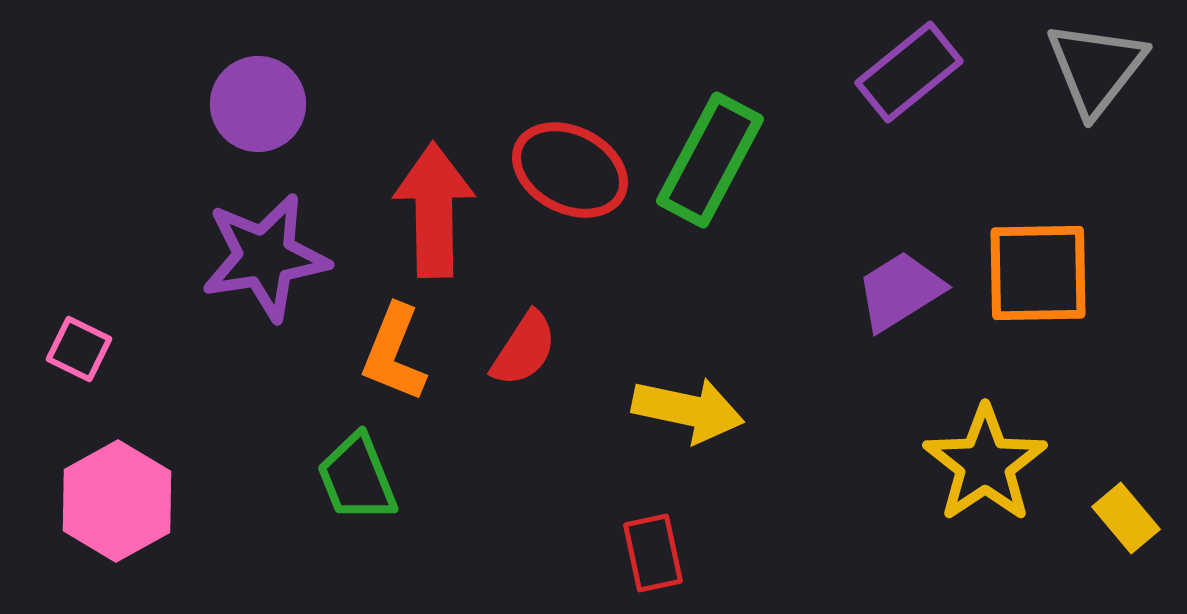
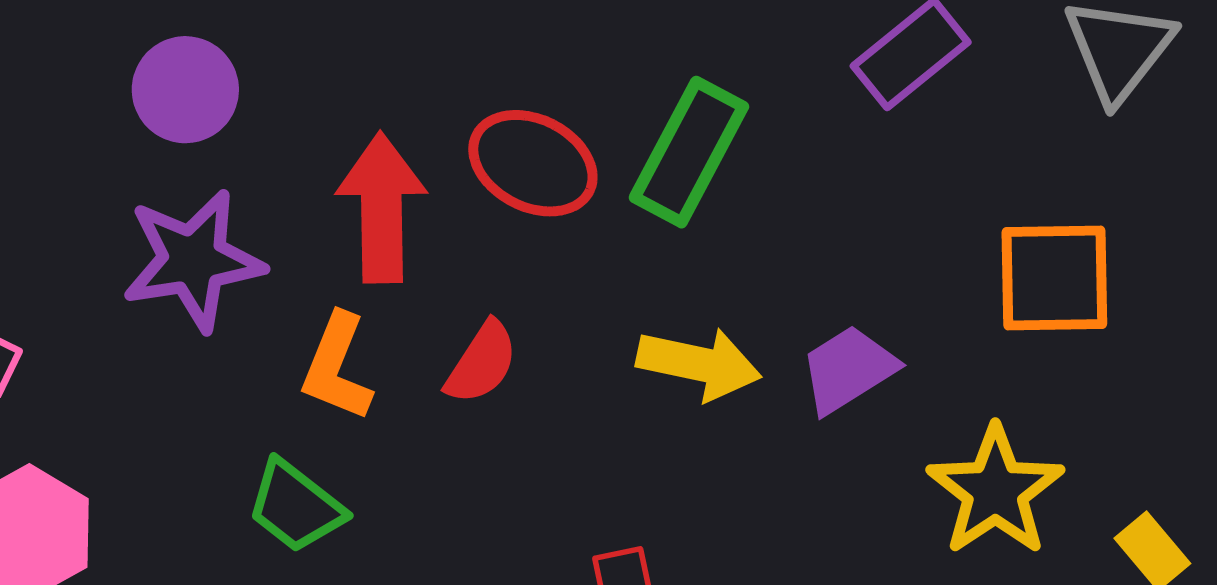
purple trapezoid: (900, 291) -> (848, 369), moved
yellow arrow: (688, 410) -> (699, 364), moved
green trapezoid: (357, 478) -> (296, 506), turned -30

